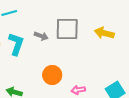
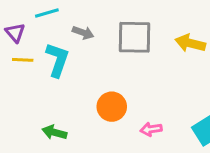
gray arrow: (41, 36) -> (83, 33), moved

